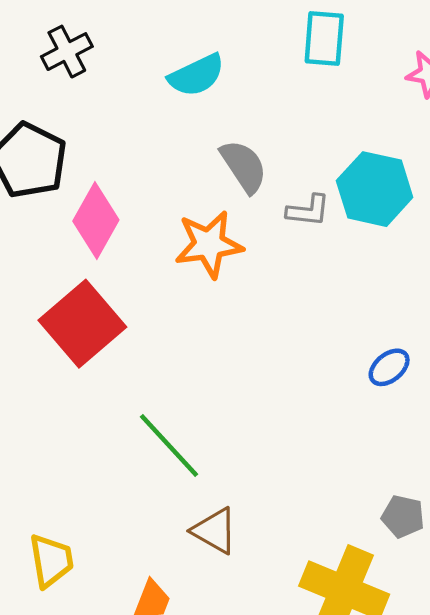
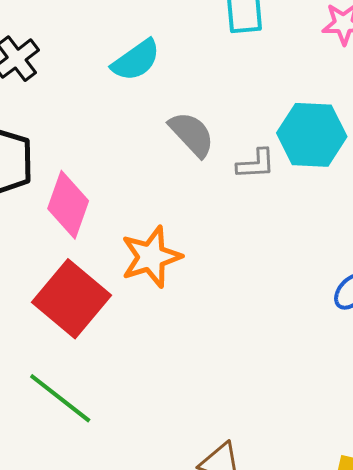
orange star: (209, 244) -> (151, 257), moved
green line: (169, 445) -> (60, 398), moved

